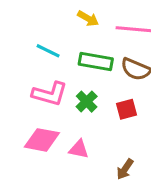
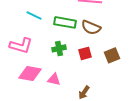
pink L-shape: (50, 94) -> (21, 45), moved
green cross: (87, 102) -> (59, 48), turned 32

